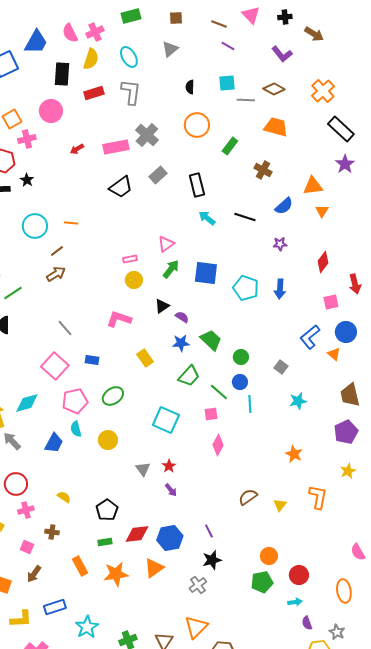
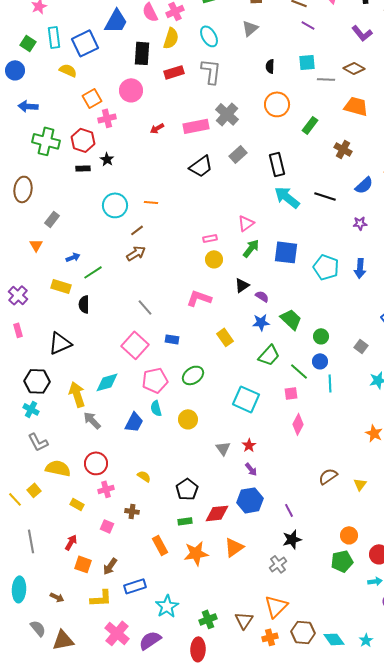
cyan arrow: (207, 218) -> (287, 197), size x1.5
blue hexagon: (170, 538) -> (250, 500), moved
brown arrow: (34, 574) -> (110, 566), moved

